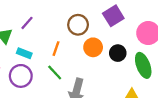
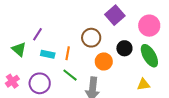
brown circle: (78, 25) -> (91, 38), moved
orange circle: (93, 47) -> (104, 61), moved
cyan rectangle: (24, 53) -> (48, 54), moved

